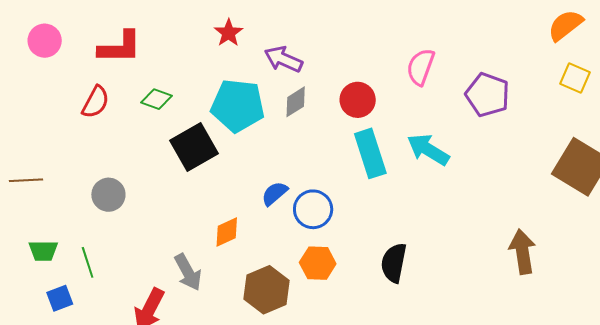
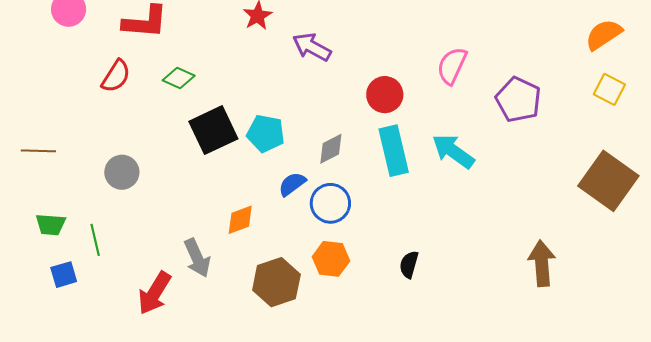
gray diamond: (296, 102) -> (331, 149), moved
cyan pentagon: (238, 106) -> (266, 133), moved, size x0.7
black semicircle: (394, 263) -> (409, 265), size x0.7

